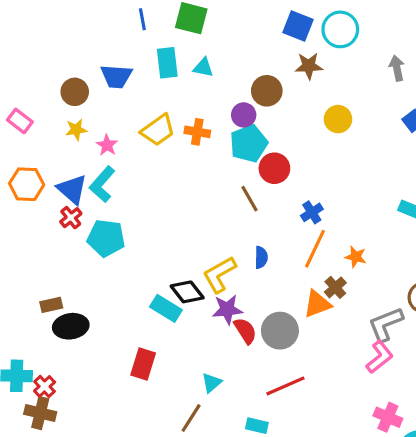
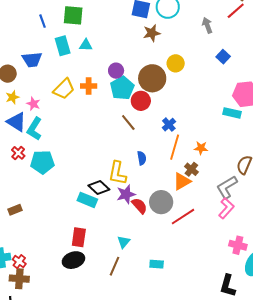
brown circle: (267, 91) -> (152, 78), moved, size x1.4
blue triangle: (72, 189) -> (16, 122), moved
yellow L-shape: (219, 274) -> (117, 173), turned -40
black ellipse: (71, 326) -> (73, 260), moved
red line: (285, 386) -> (183, 217), moved

